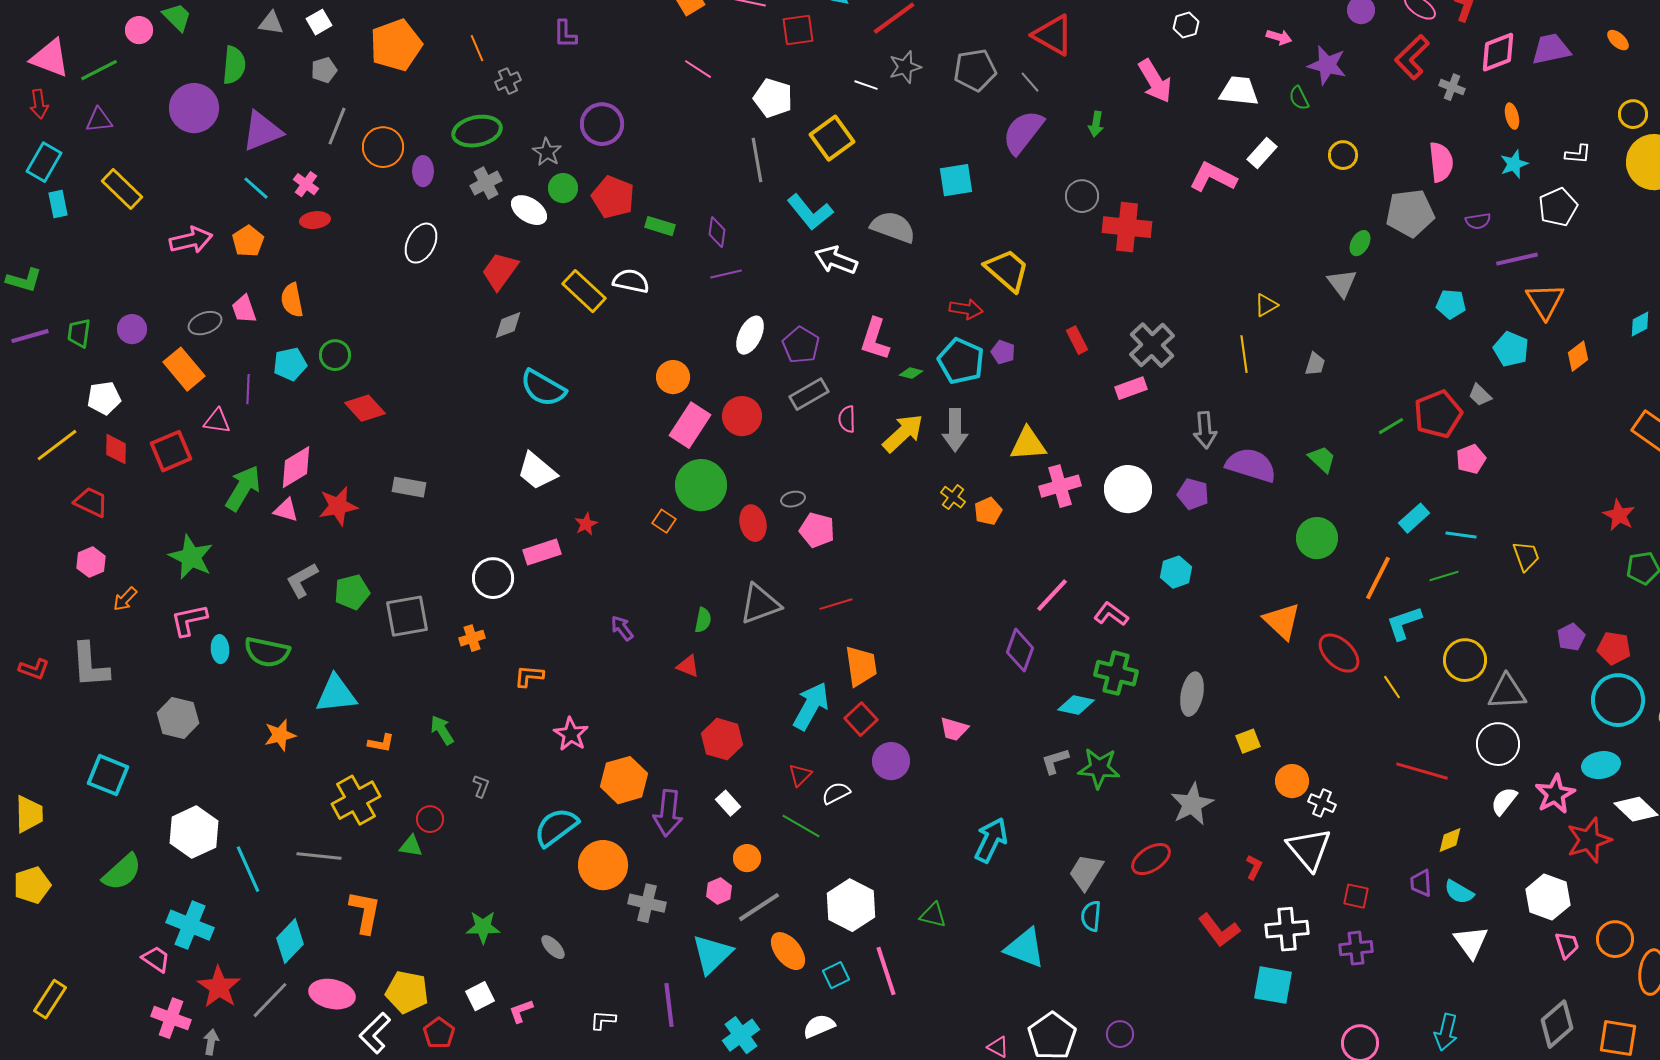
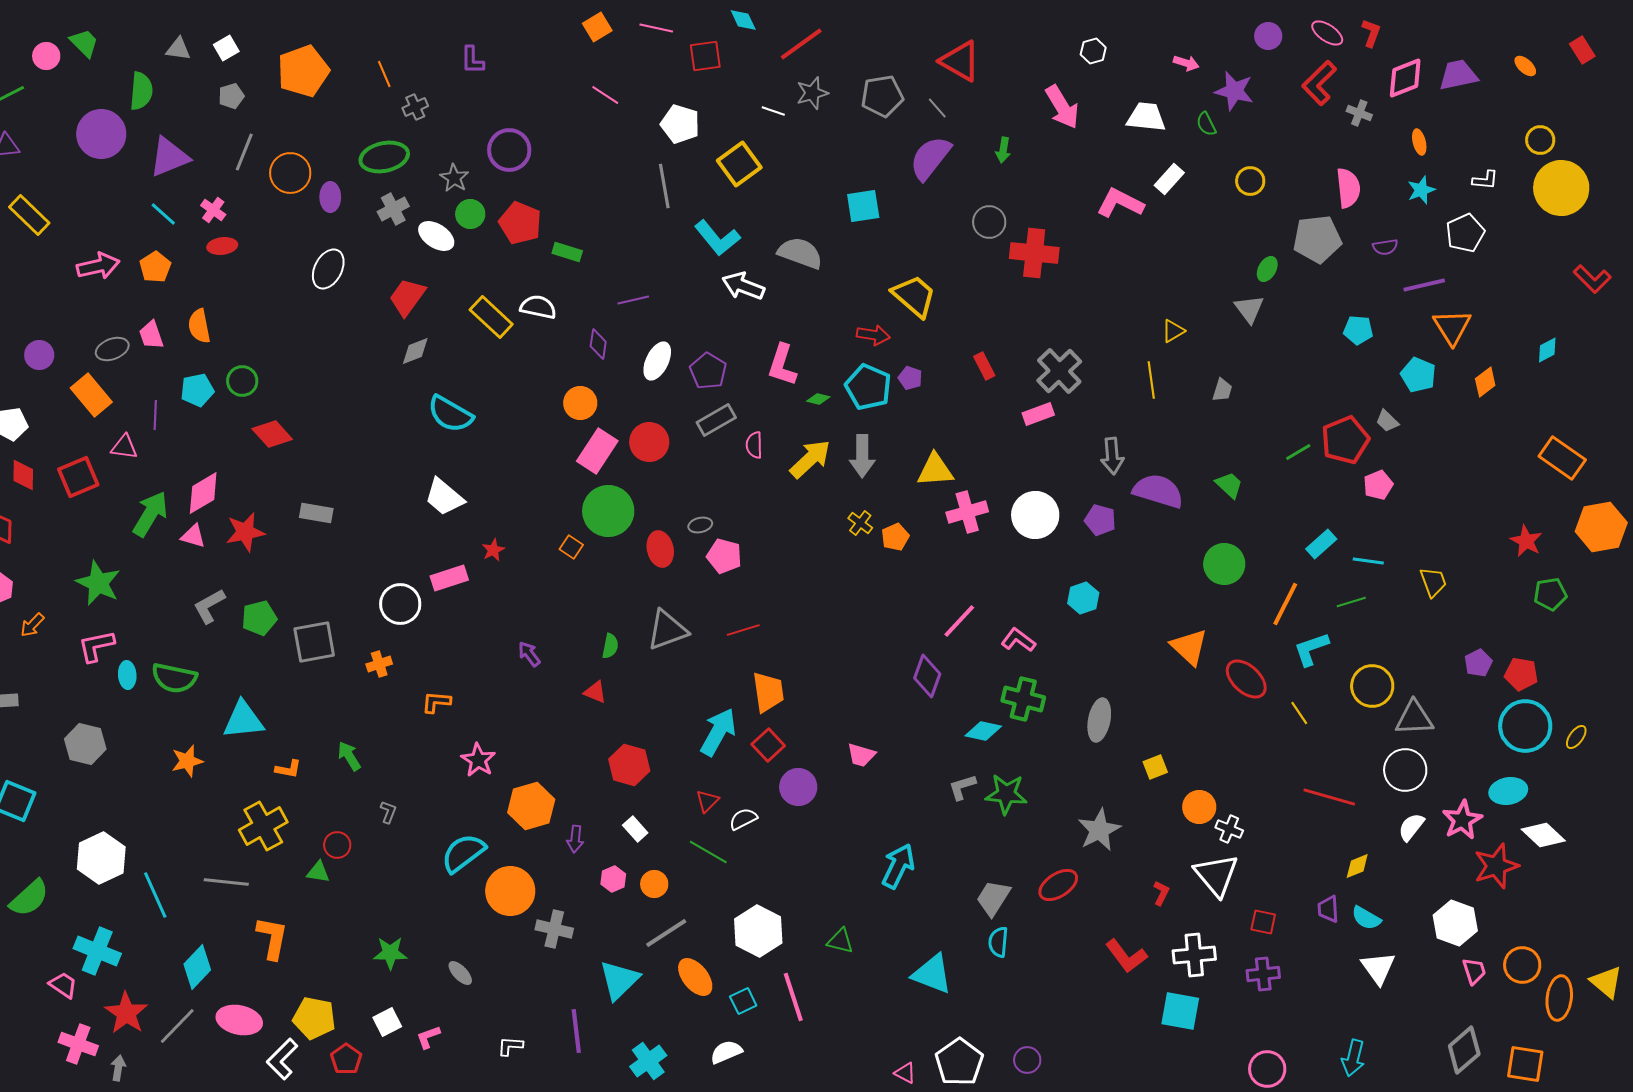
purple diamond: (717, 232) -> (598, 344), moved
purple arrow: (668, 813) -> (575, 839), size x0.6
pink hexagon: (719, 891) -> (613, 879), moved

